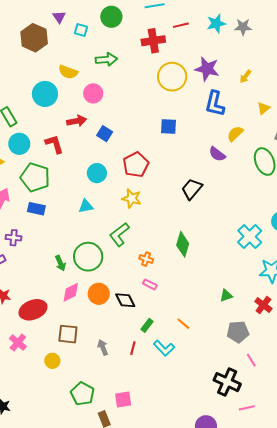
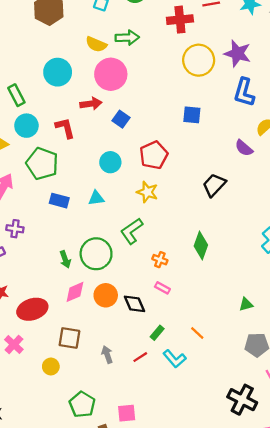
yellow semicircle: (68, 72) -> (96, 44), moved
pink circle: (93, 93) -> (111, 74), size x1.5
blue rectangle: (36, 209) -> (59, 201), moved
red line: (133, 348) -> (140, 357), turned 40

